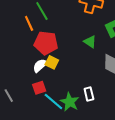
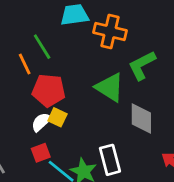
green triangle: (90, 42) -> (110, 87), size x1.6
white rectangle: (89, 94) -> (110, 160), size x1.5

